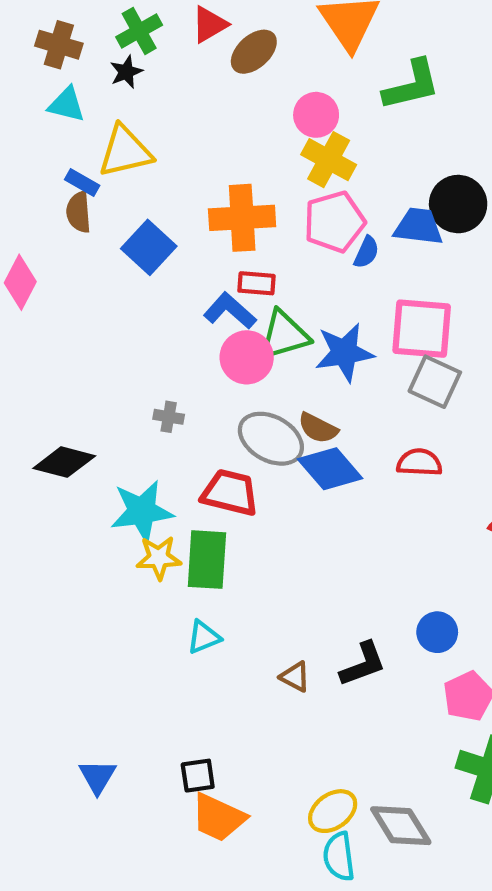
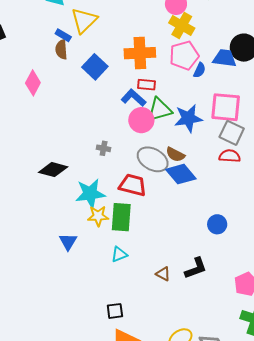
yellow triangle: (125, 151) -> (84, 21), turned -32
red semicircle: (419, 463) -> (230, 156), moved
blue circle: (437, 632) -> (217, 224), moved
black square: (198, 776) -> (115, 311), moved
blue triangle: (98, 777) -> (68, 242), moved

